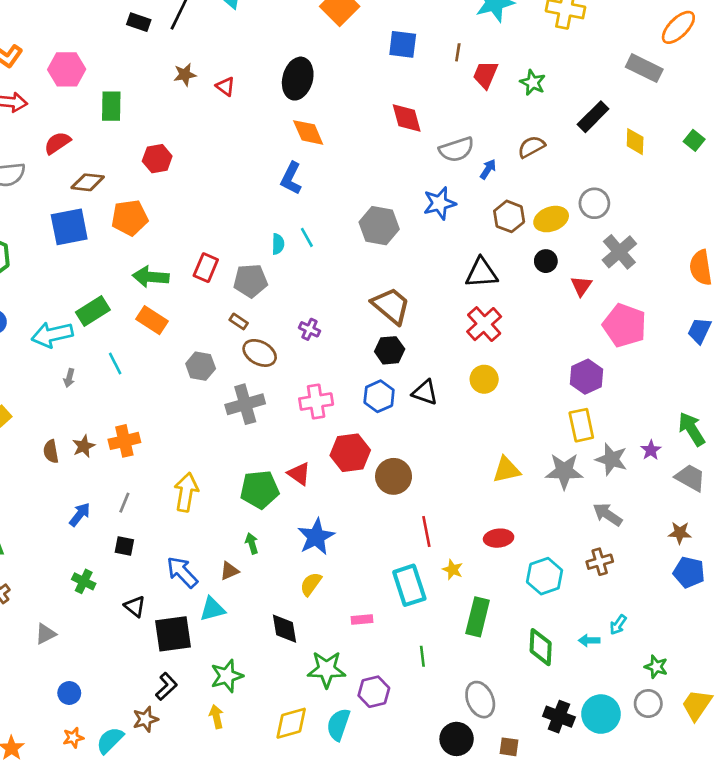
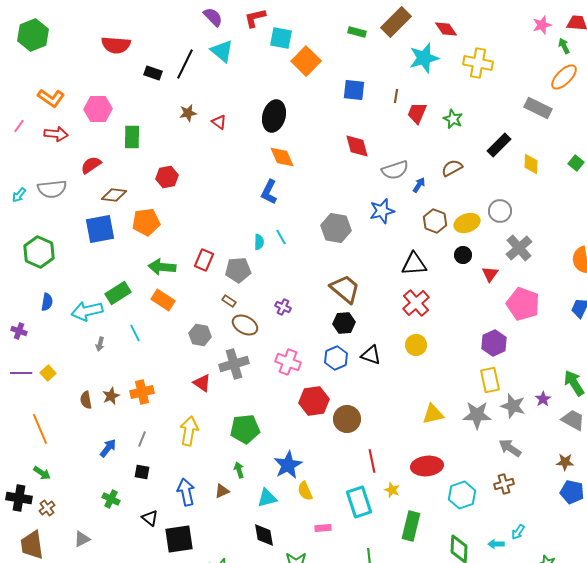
pink cross: (316, 402) -> (288, 362), turned 30
red triangle: (299, 474) -> (202, 383), moved
red ellipse: (499, 538) -> (427, 466), size x1.4
blue arrow: (182, 572) -> (186, 492), turned 32
yellow semicircle: (311, 584) -> (305, 491), moved, turned -60
cyan triangle: (212, 609) -> (267, 498), moved

